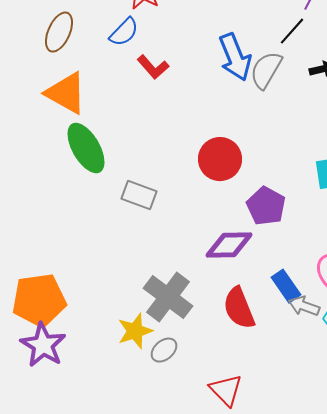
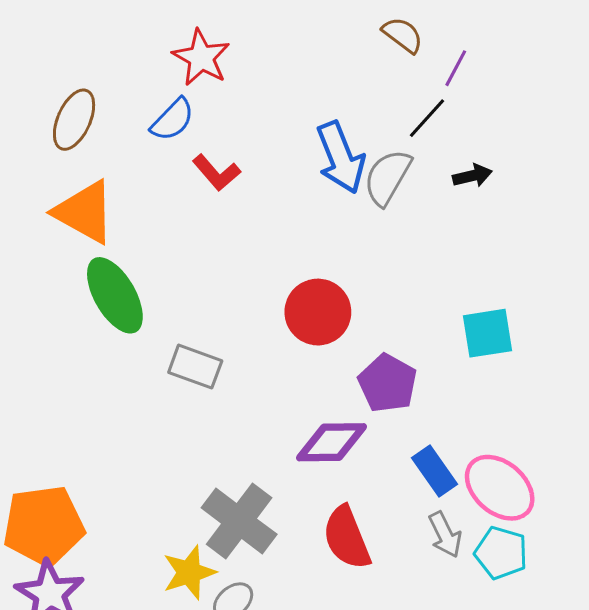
blue rectangle: (286, 286) -> (434, 471), moved
gray arrow: (304, 306) -> (445, 535), turned -136

